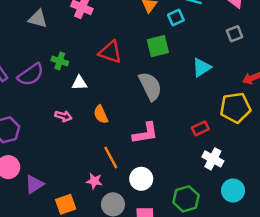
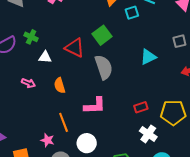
gray square: (234, 34) -> (179, 41), moved
green square: (158, 46) -> (102, 35), moved, turned -30
red triangle: (110, 52) -> (75, 48), moved
yellow pentagon: (235, 108) -> (173, 113), moved

